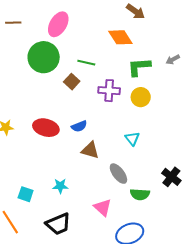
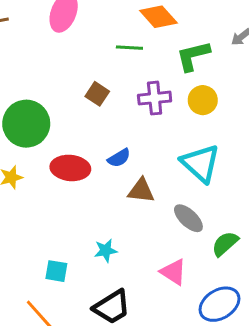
green circle: (44, 57) -> (26, 124), moved
green line: (86, 63) -> (129, 48), moved
cyan triangle: (132, 139) -> (200, 163), size x1.8
green semicircle: (140, 194) -> (225, 244), turned 144

